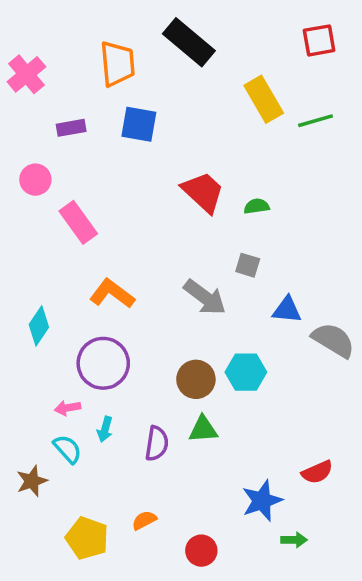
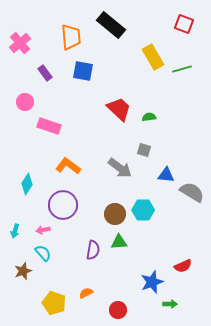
red square: (319, 40) -> (184, 24), turned 30
purple rectangle: (71, 128) -> (45, 73), turned 63
pink rectangle: (78, 222) -> (49, 126), turned -35
cyan arrow: (105, 429) -> (15, 231), moved

